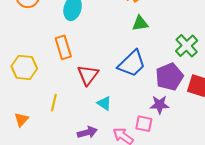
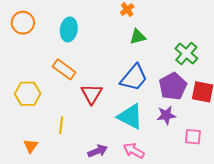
orange rectangle: (63, 47) -> (64, 69), turned -30
cyan triangle: (104, 103) -> (130, 117), moved, size x1.8
pink square: (144, 124) -> (193, 137), moved

